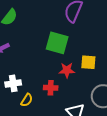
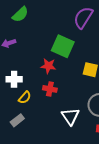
red star: (67, 70) -> (48, 66), moved

